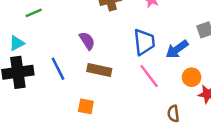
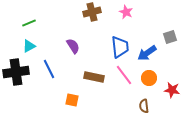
cyan triangle: (17, 43) -> (29, 46), moved
brown rectangle: (99, 70) -> (94, 77), moved
orange circle: (192, 77) -> (149, 78), moved

